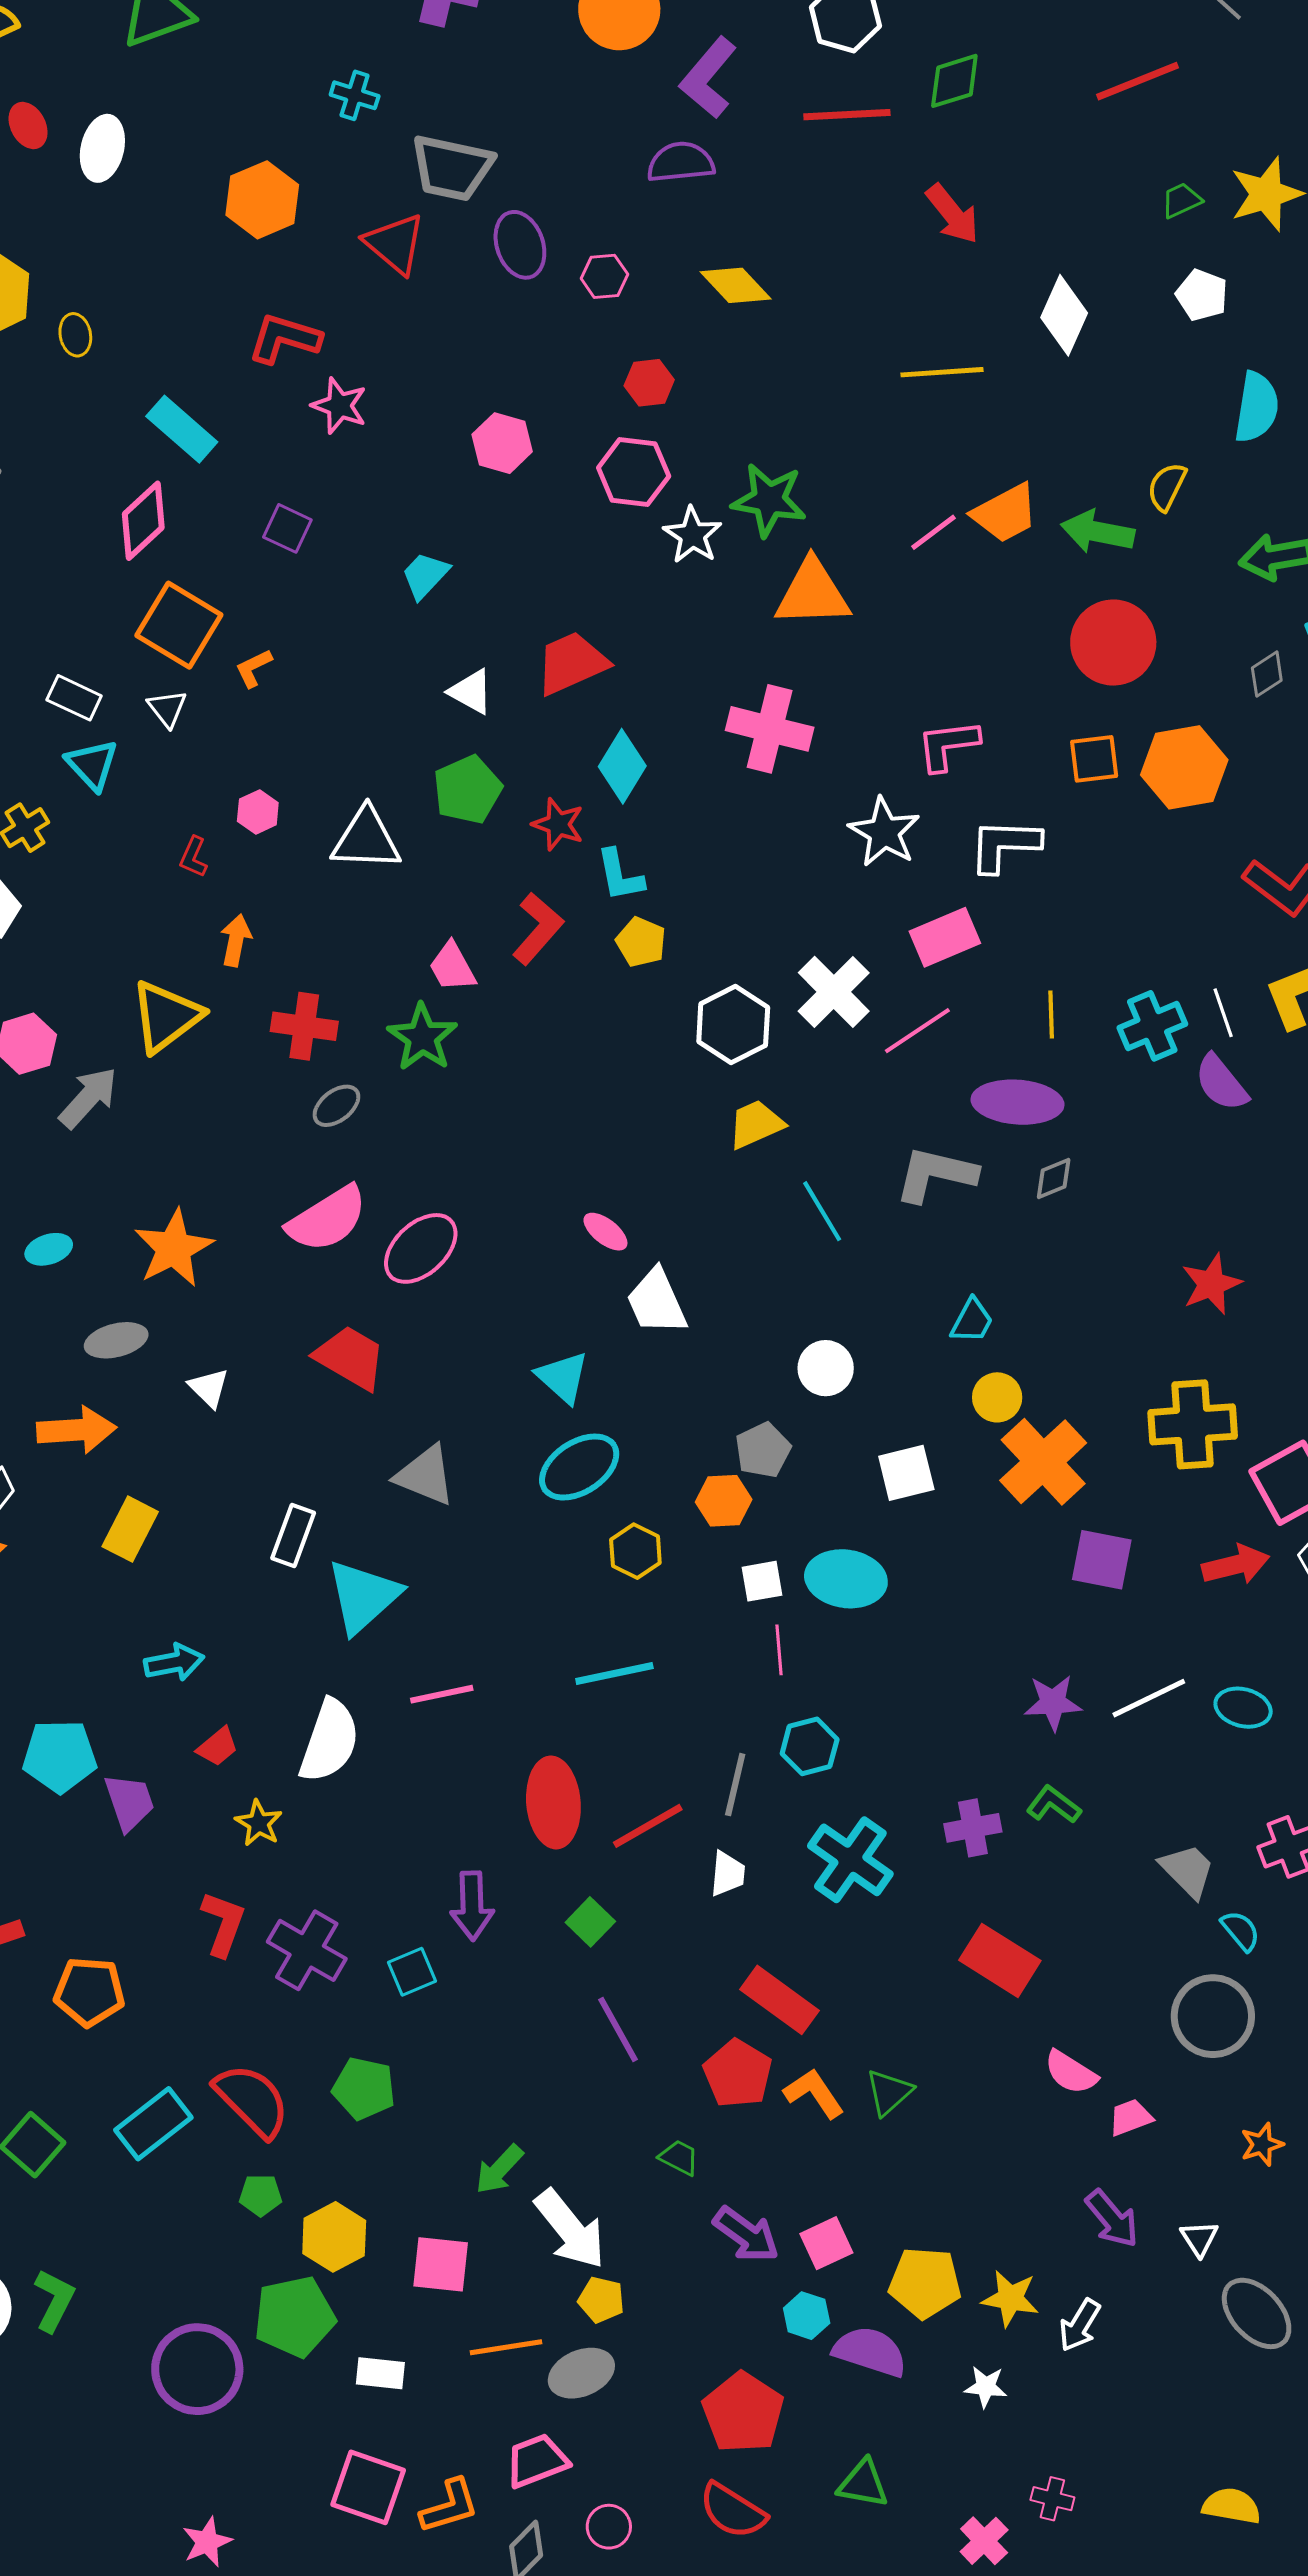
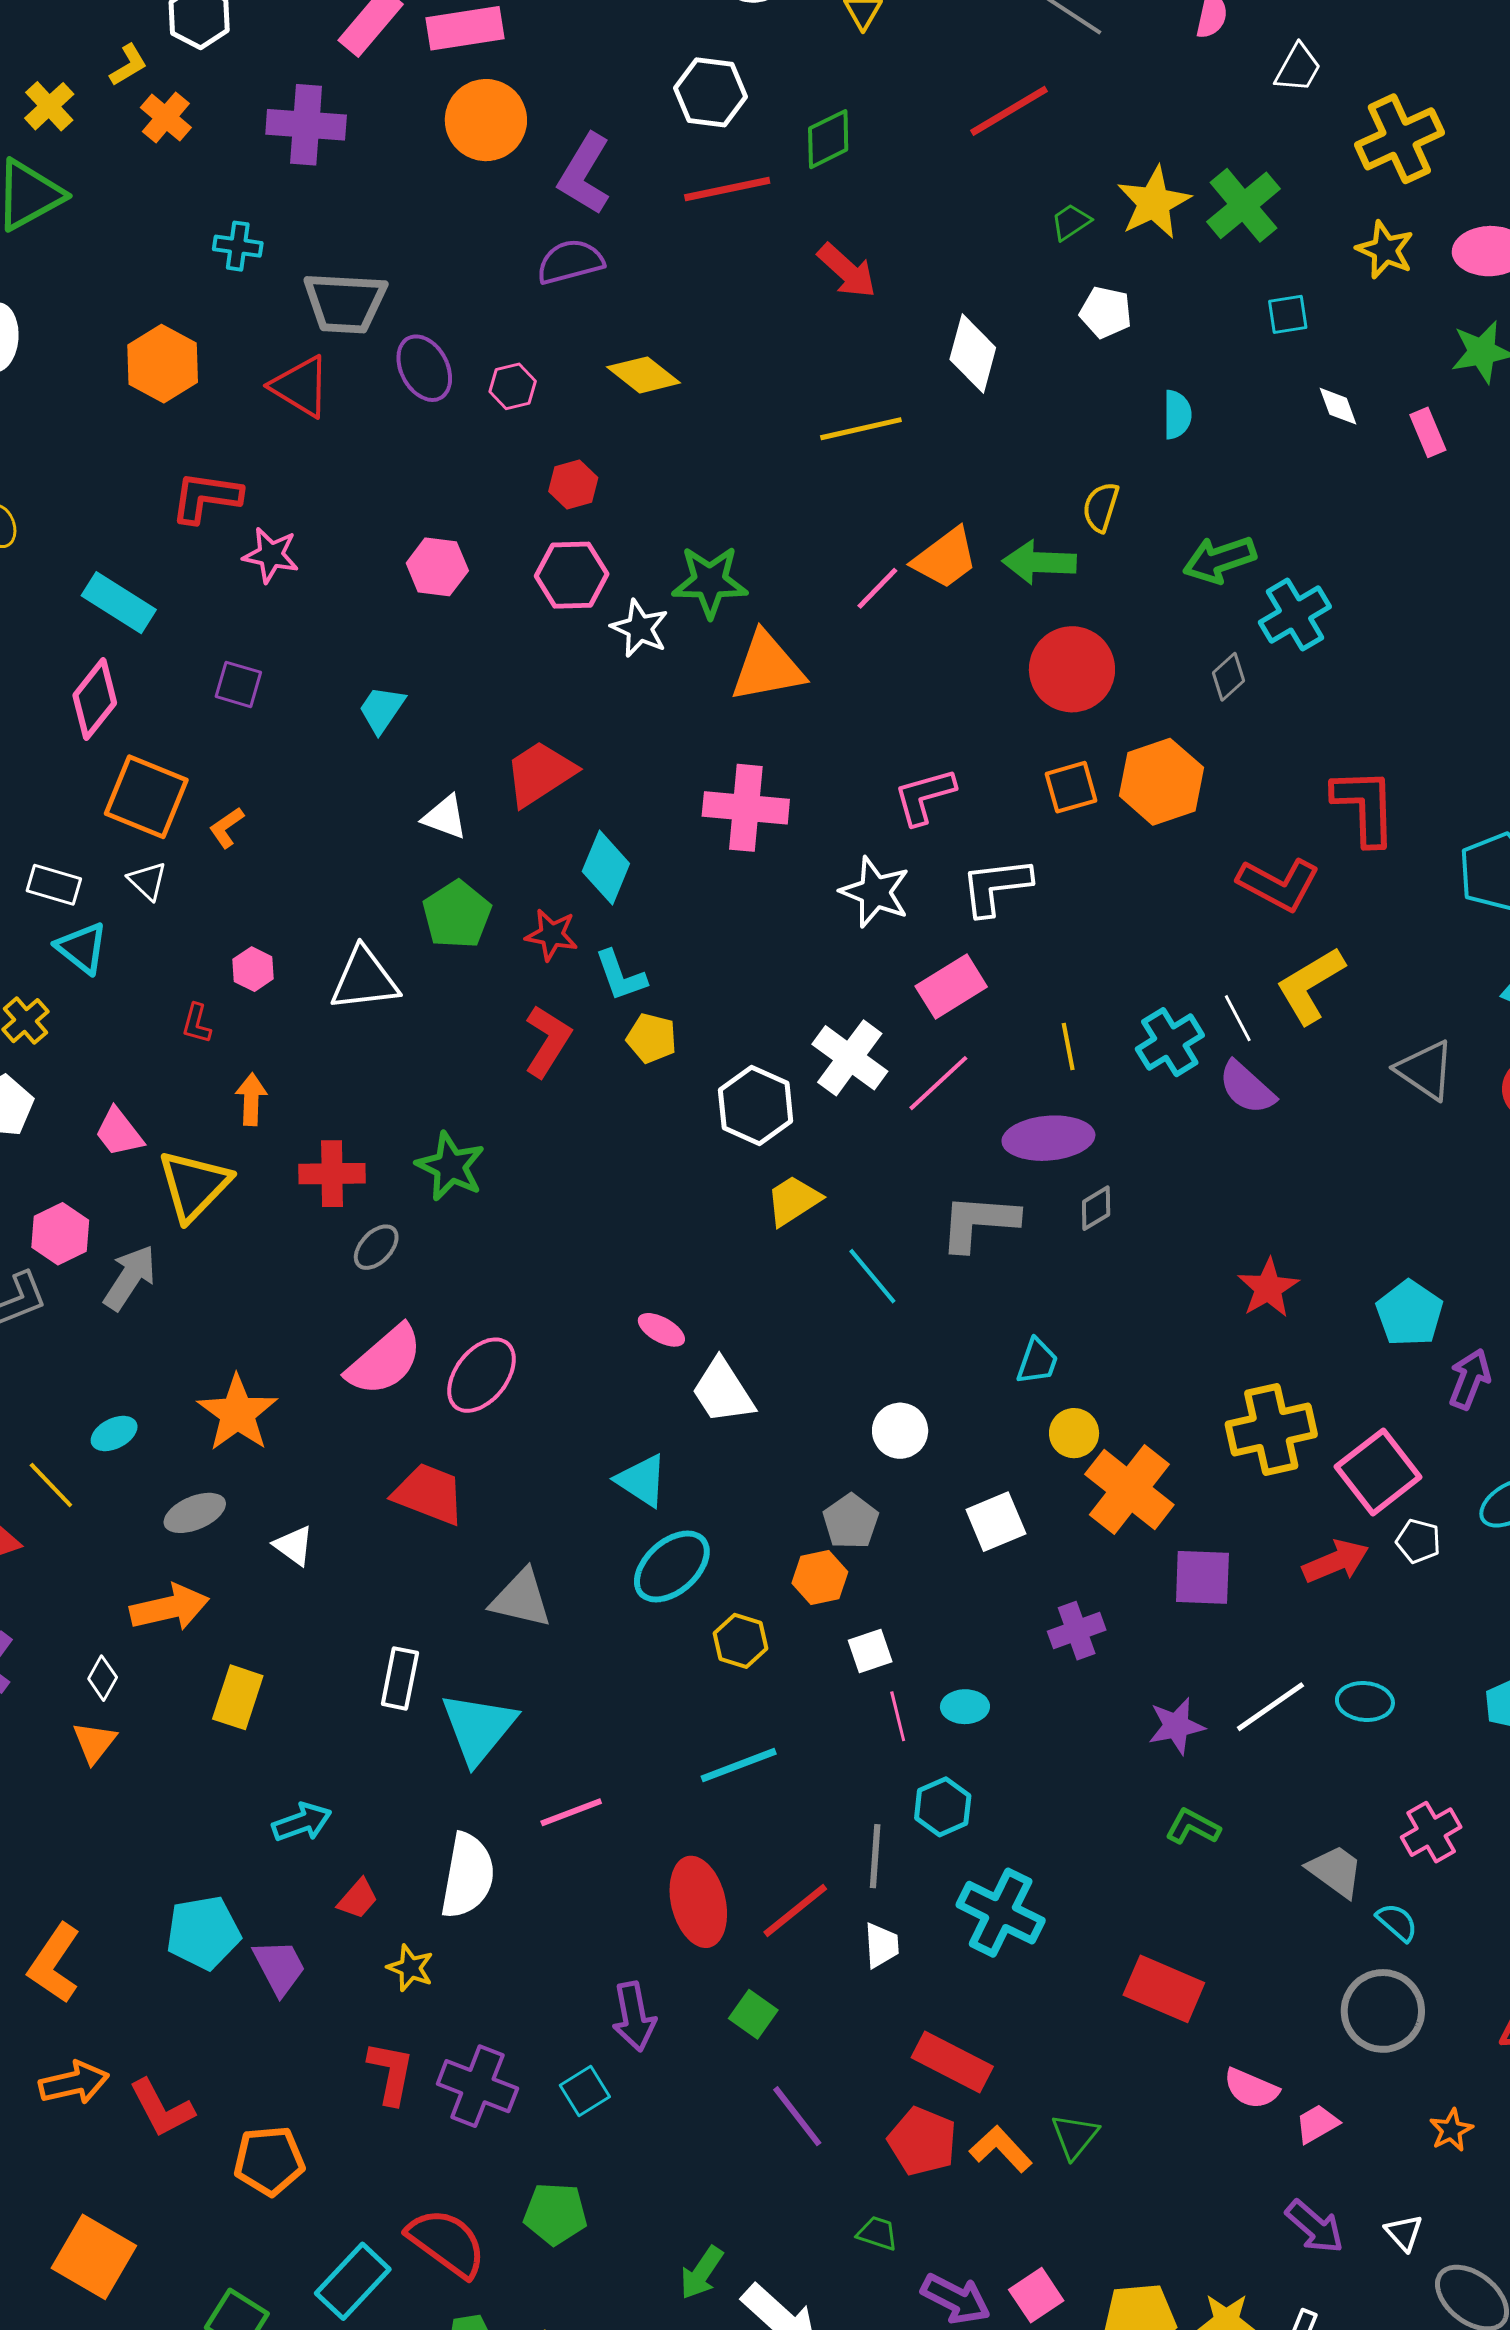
cyan semicircle: (1257, 407) -> (1177, 415), size x0.7
pink trapezoid: (452, 967) -> (119, 1132), moved
cyan ellipse: (846, 1579) -> (965, 1707), moved, size x0.6
purple cross: (973, 1828) -> (1077, 1631), moved

